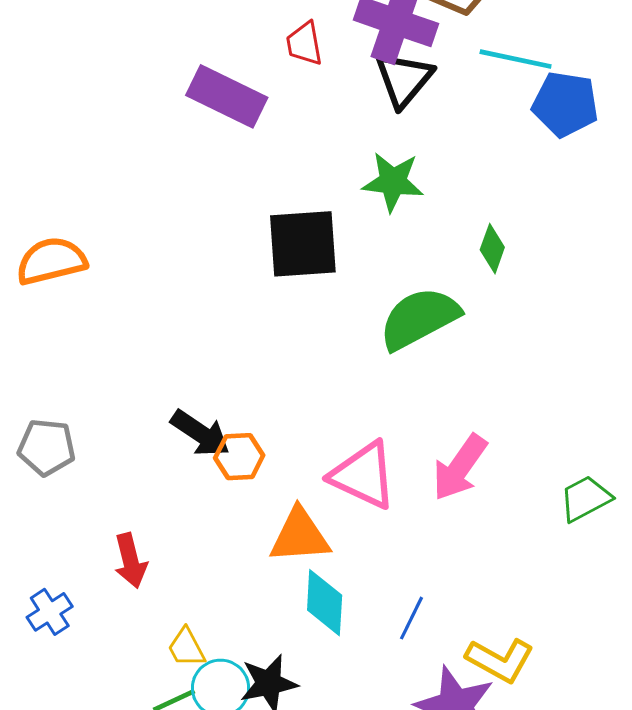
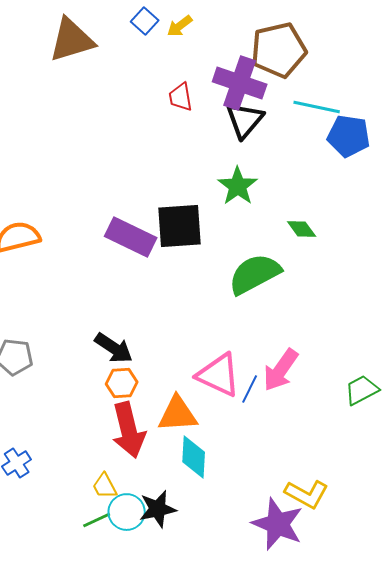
purple rectangle: (227, 96) -> (131, 237), moved
green star: (393, 182) -> (238, 186), turned 30
green diamond: (492, 249) -> (302, 229), turned -56
orange hexagon: (239, 457) -> (122, 383), moved
red arrow: (130, 561) -> (129, 430), moved, size x1.6
blue line: (412, 618) -> (250, 389), moved

